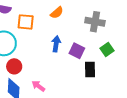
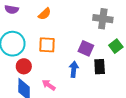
orange semicircle: (57, 13) -> (45, 14), moved
orange square: (26, 22) -> (47, 45), moved
blue arrow: (56, 44) -> (74, 69), moved

